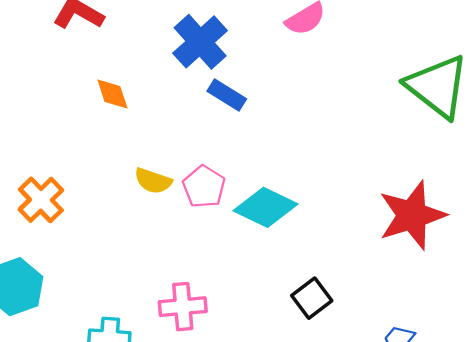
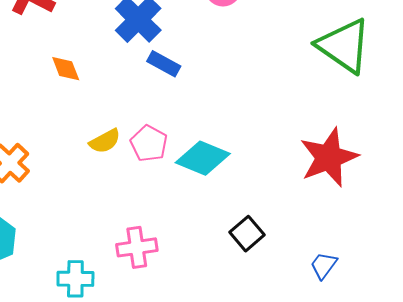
yellow semicircle: (153, 181) -> (105, 141), turned -44

